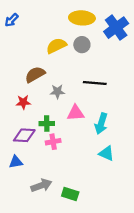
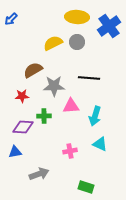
gray star: (57, 92) -> (54, 86), size x1.5
pink cross: (53, 142) -> (70, 151), moved
green rectangle: (70, 194) -> (86, 187), moved

